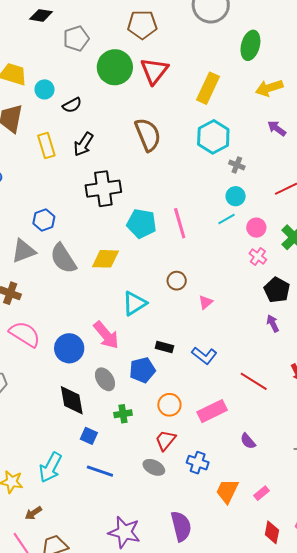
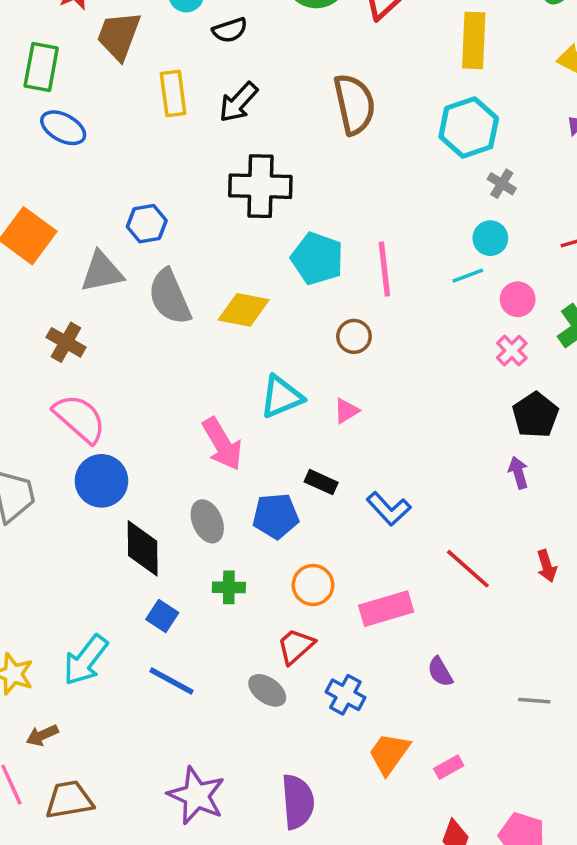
yellow rectangle: (208, 88) -> (474, 40), turned -32
brown circle: (177, 281) -> (354, 336), moved
pink triangle: (206, 302) -> (346, 411), moved
blue circle: (69, 348) -> (101, 481), moved

